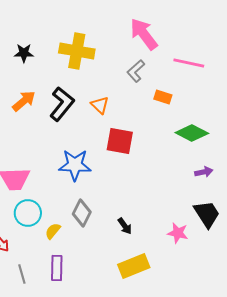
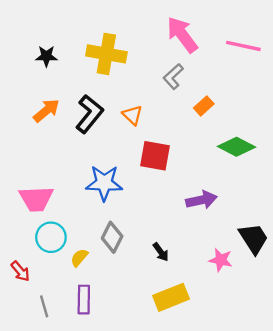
pink line: (189, 63) -> (243, 46), moved
orange rectangle: (163, 97) -> (204, 106), turned -60
purple arrow: (204, 172) -> (201, 200), moved, size x1.5

